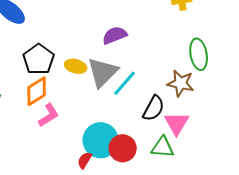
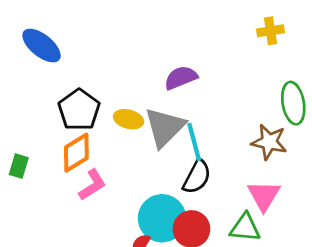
cyan line: (125, 83) -> (194, 142), turned -56
black semicircle: (154, 108) -> (197, 177), moved

